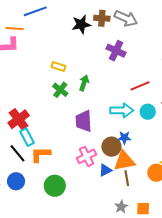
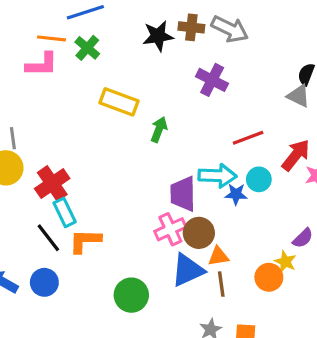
yellow rectangle: (58, 67) -> (119, 102), size x1.6
green cross: (60, 90) -> (87, 48), moved
purple trapezoid: (84, 121) -> (183, 194), moved
blue star: (124, 138) -> (236, 194), moved
pink cross: (87, 156) -> (170, 229), moved
orange triangle: (124, 161) -> (218, 256), size x0.6
blue triangle: (105, 170) -> (188, 270), size x1.6
green circle: (55, 186) -> (131, 295), moved

